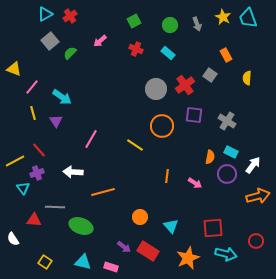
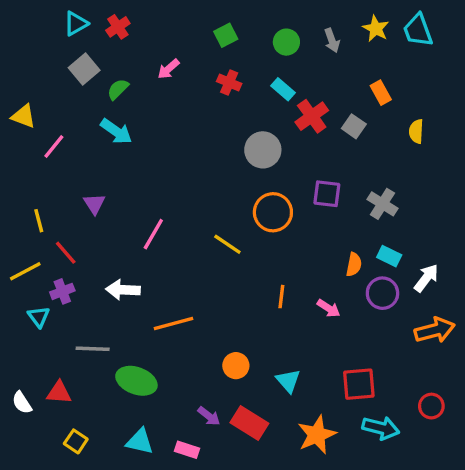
red cross: (185, 85) -> (312, 116), moved
cyan arrow: (62, 97) -> (116, 131), moved
yellow line: (33, 113) -> (39, 221), moved
red triangle: (34, 220) -> (59, 393), moved

